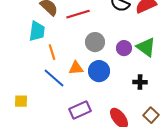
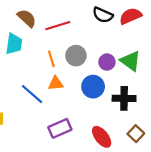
orange line: (52, 52) -> (51, 59), moved
blue circle: (99, 71) -> (93, 87), moved
black cross: (140, 82) -> (124, 98), size x1.5

